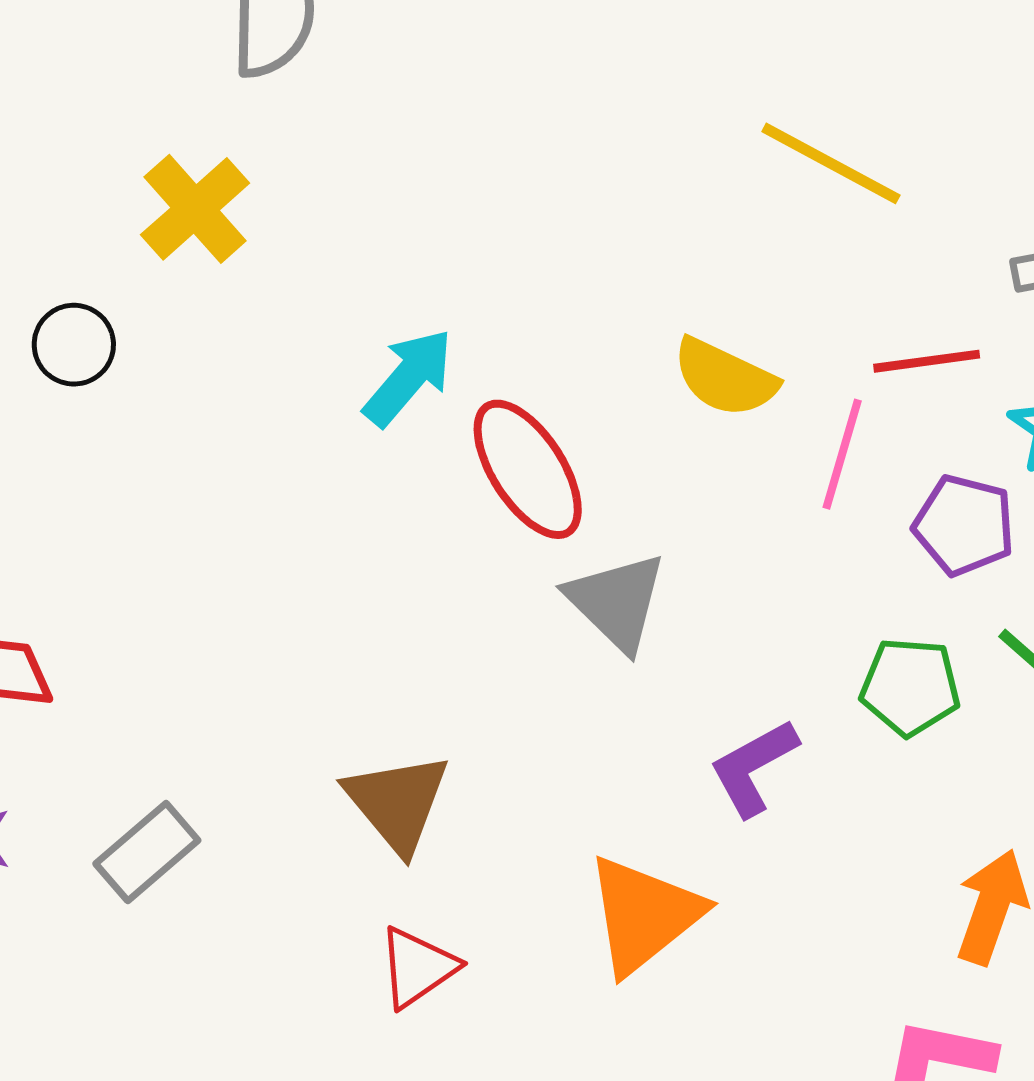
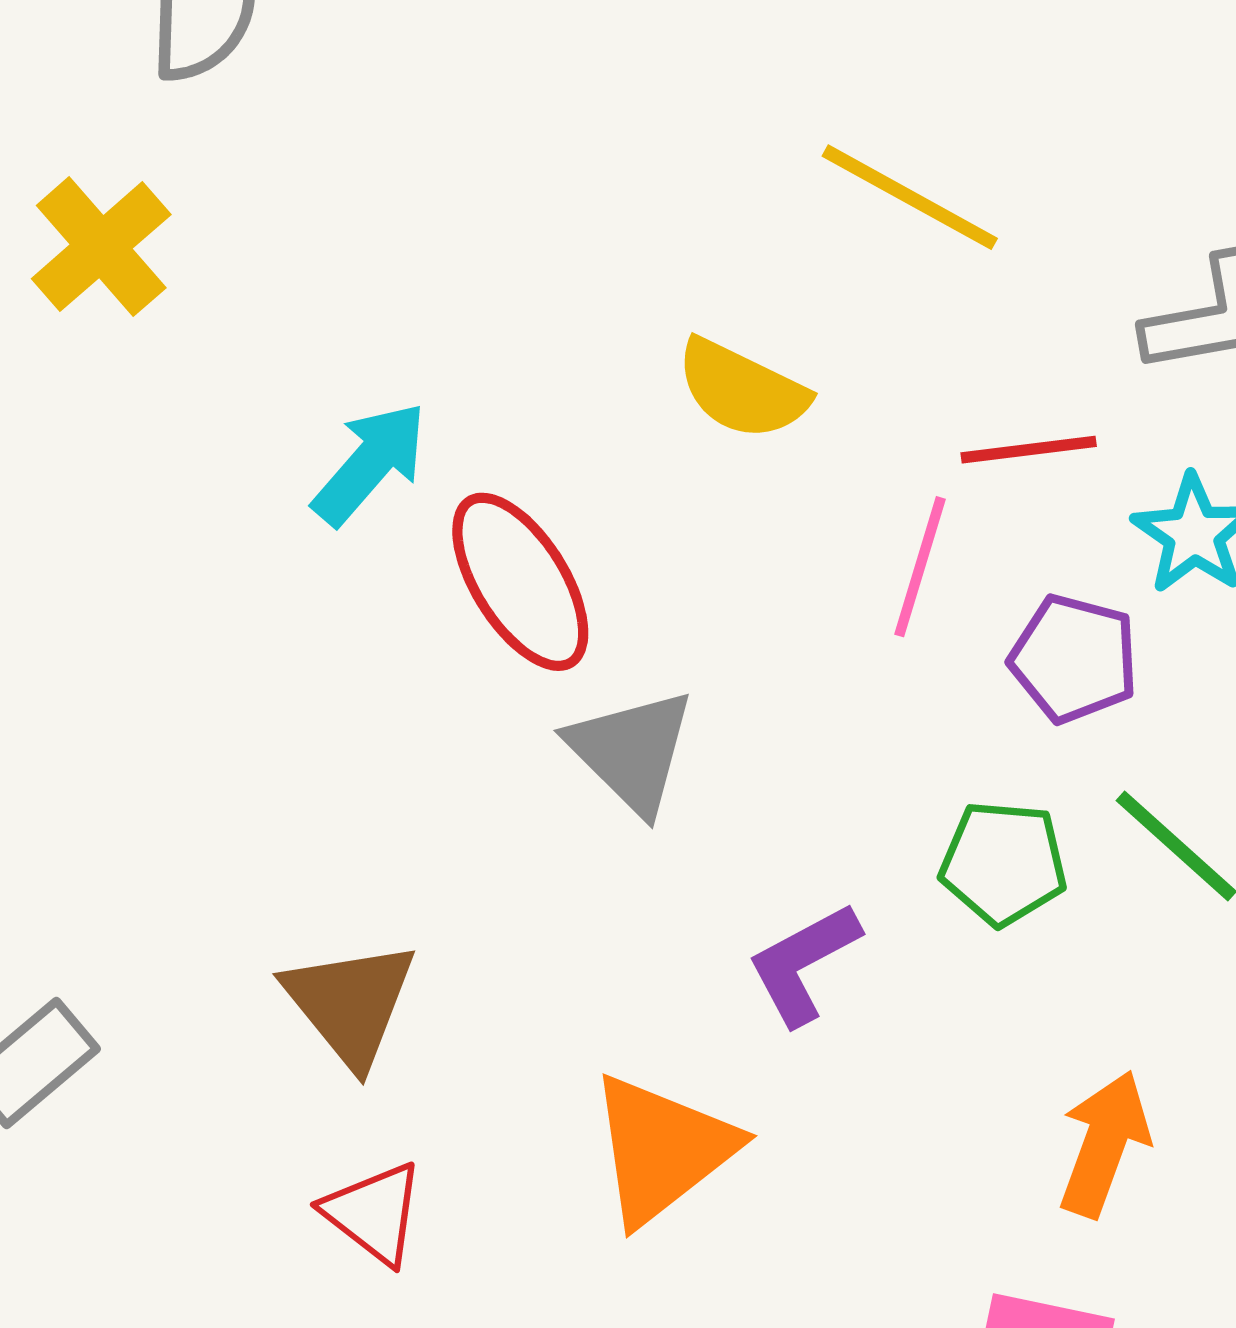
yellow semicircle: (725, 378) -> (742, 389), moved
red triangle: (417, 967) -> (374, 1213), turned -48

